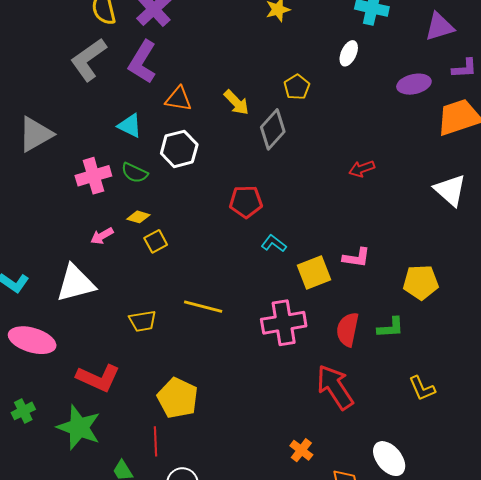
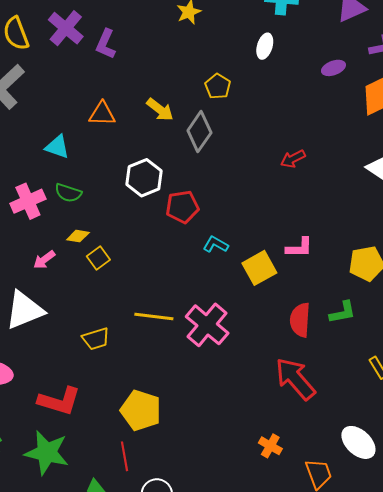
purple L-shape: (142, 62) -> (106, 44), moved, size x0.7
purple ellipse: (414, 84) -> (333, 68), size x0.7
white hexagon: (179, 149) -> (144, 178), moved
pink cross: (284, 323) -> (207, 325), moved, turned -33

